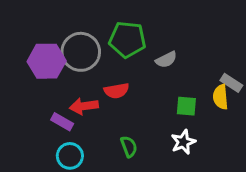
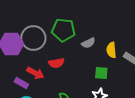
yellow semicircle: (221, 97) -> (111, 50), moved
red arrow: (84, 106) -> (35, 73), turned -144

